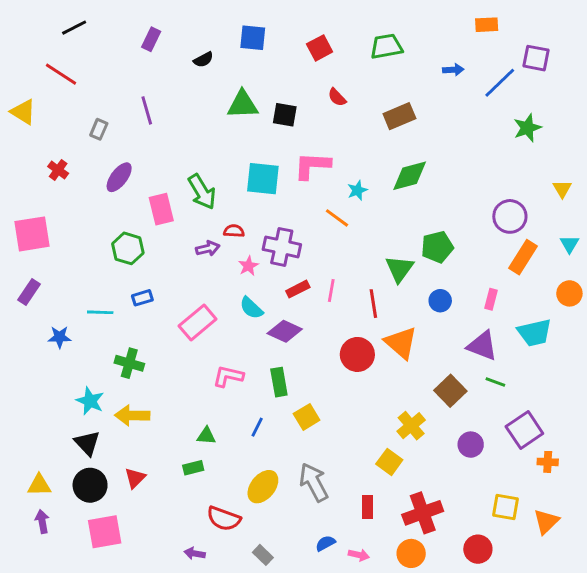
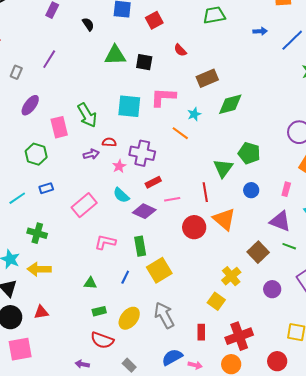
red square: (320, 48) -> (154, 20), moved
black semicircle: (203, 60) -> (88, 24), turned -96
purple line: (147, 110) -> (49, 59), turned 48
brown rectangle: (399, 116) -> (207, 78), moved
green pentagon: (437, 247) -> (249, 153), turned 30
pink line: (331, 291) -> (172, 199), moved, turned 70
cyan line: (100, 312) -> (17, 198), turned -36
yellow square: (307, 417) -> (159, 270), size x1.4
green rectangle: (193, 468) -> (99, 311), moved
red triangle: (135, 478) -> (41, 312), turned 35
blue semicircle: (325, 543) -> (172, 357), size x1.5

